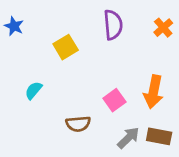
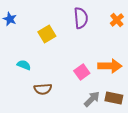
cyan semicircle: (33, 90) -> (24, 65), turned 72
orange arrow: (153, 92) -> (110, 66), turned -100
brown semicircle: (78, 124) -> (43, 89), moved

